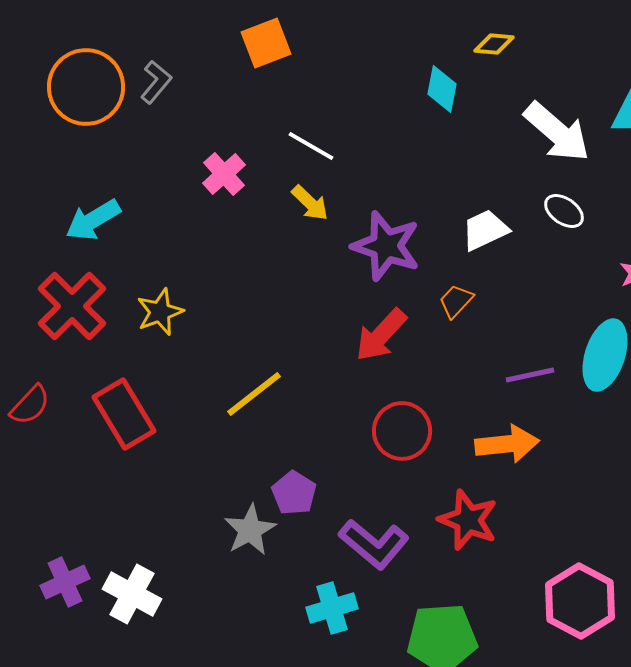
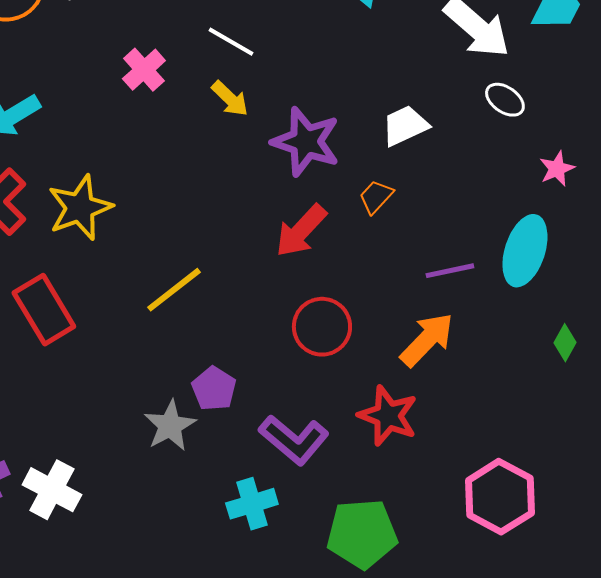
white ellipse: (564, 211) -> (505, 100), moved
yellow star: (160, 312) -> (80, 208), size x1.4
orange arrow: (507, 444) -> (427, 340), turned -40

